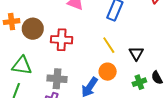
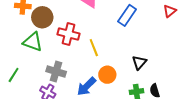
yellow line: (109, 45) -> (94, 48), moved
green triangle: (22, 66) -> (33, 42), moved

